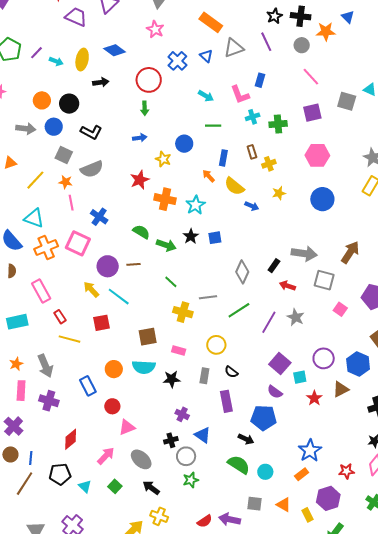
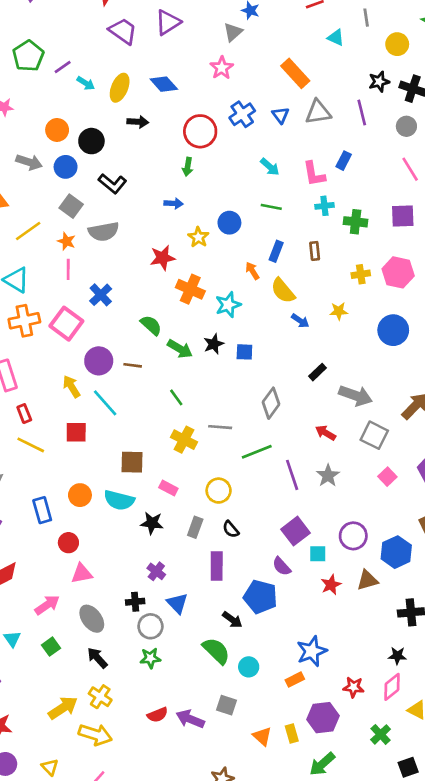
yellow cross: (269, 164) -> (361, 274), moved
black rectangle: (274, 266) -> (317, 372), moved
purple line: (269, 322) -> (292, 475), turned -60
orange triangle: (284, 505) -> (262, 736), moved

